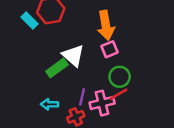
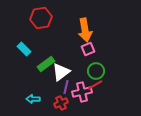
cyan rectangle: (29, 20) -> (24, 49), moved
white triangle: (73, 55) -> (61, 72), moved, turned 42
cyan arrow: (49, 104) -> (33, 99), moved

